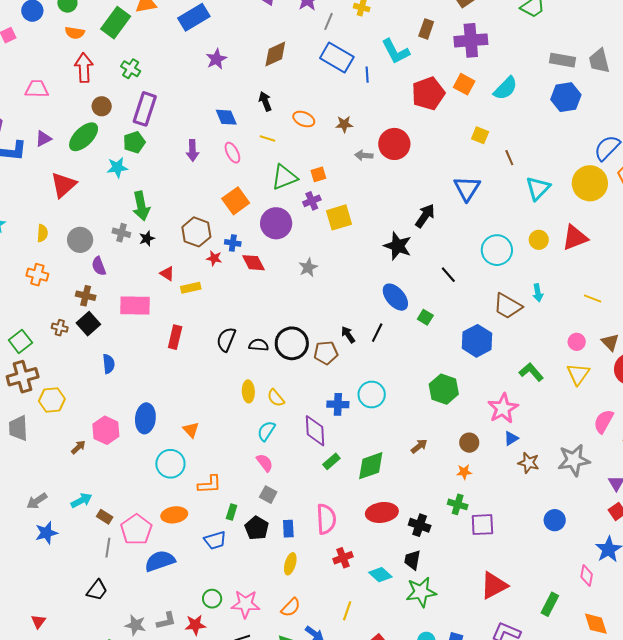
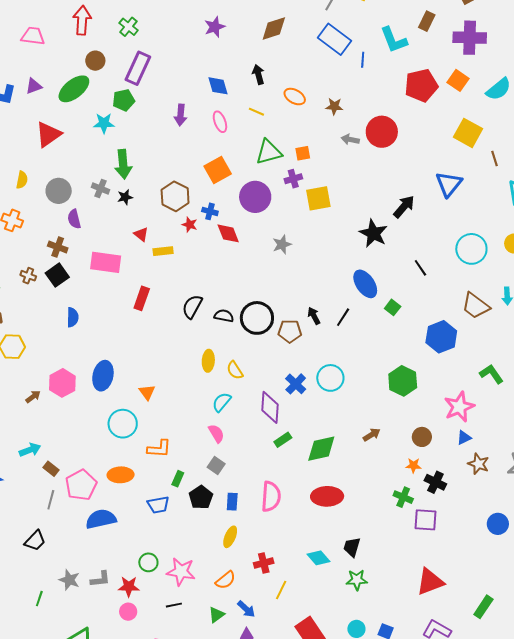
yellow square: (480, 135) -> (468, 133), size x1.6
blue cross: (338, 404) -> (296, 384), turned 35
black cross: (420, 525) -> (435, 482), moved
red cross: (343, 558) -> (264, 563), moved
green star: (421, 592) -> (357, 580), size x0.7

